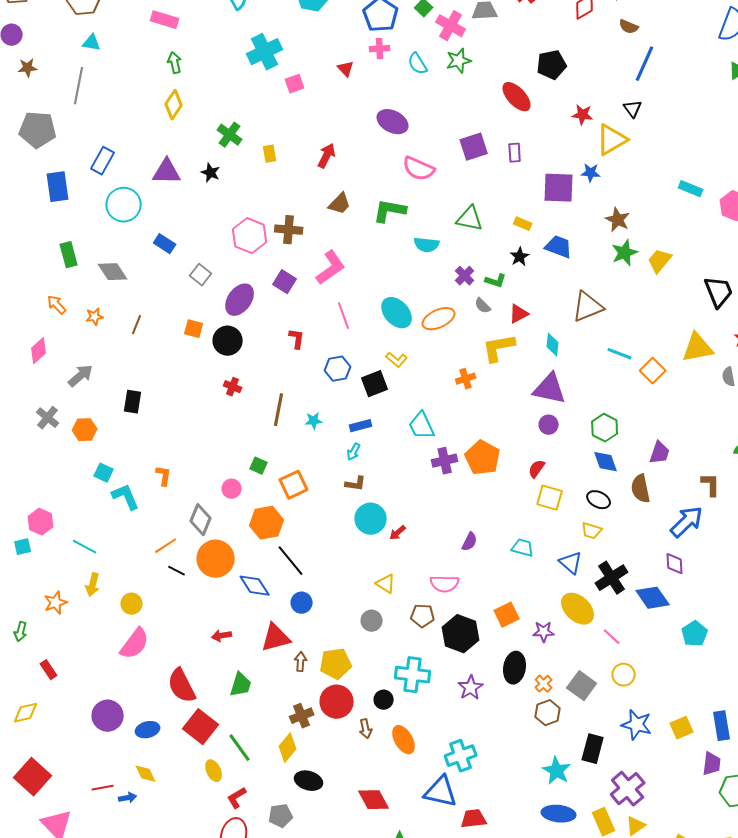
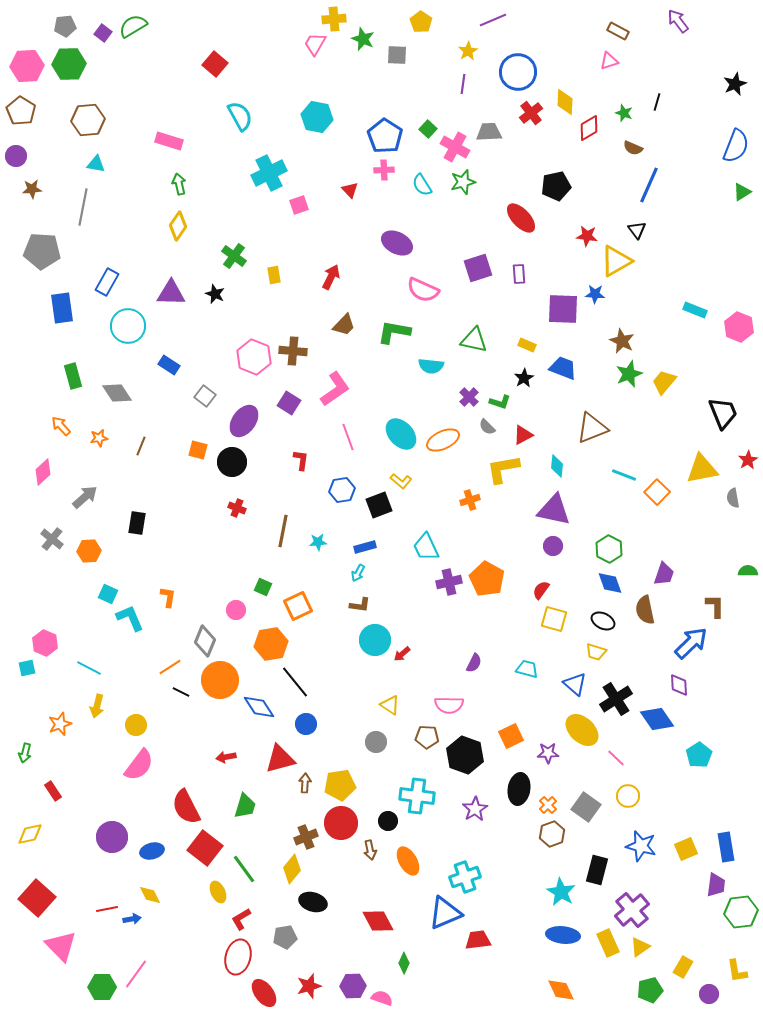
blue triangle: (441, 792) -> (445, 913), turned -36

